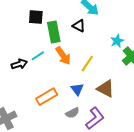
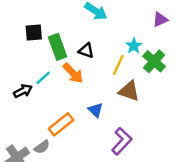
black triangle: (79, 26) -> (86, 50), moved
yellow line: (87, 64) -> (118, 65), moved
brown triangle: (106, 89) -> (129, 91), moved
gray semicircle: (72, 113) -> (42, 147), moved

